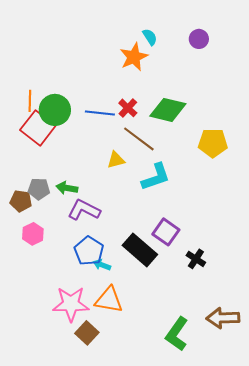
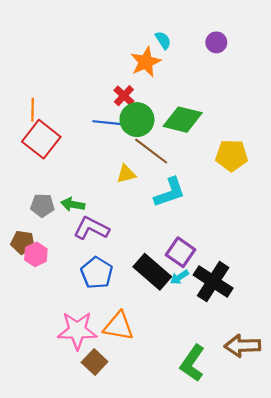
red cross: (128, 108) -> (124, 96), moved
green circle: (55, 110) -> (137, 120), moved
brown pentagon: (21, 201) -> (23, 242), moved
black cross: (196, 259) -> (213, 282), size x1.8
cyan arrow: (102, 265) -> (179, 277), moved, turned -54

